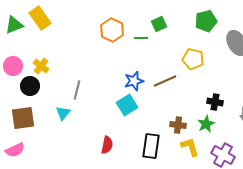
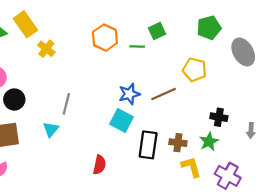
yellow cross: (41, 66) -> (46, 49), moved
cyan square: (127, 105) -> (122, 121), turned -30
black rectangle: (151, 146) -> (148, 145), moved

